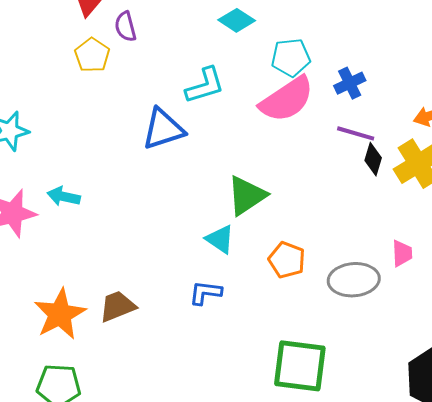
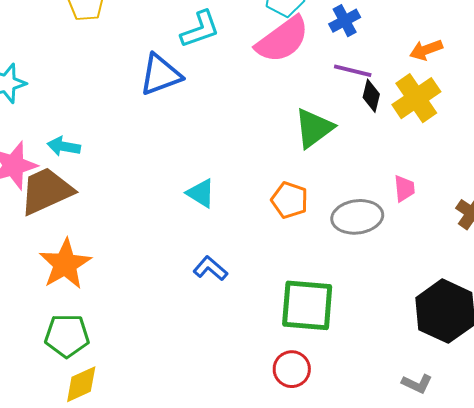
green triangle: (247, 196) -> (314, 128), moved
cyan triangle: (220, 239) -> (201, 193), moved
blue L-shape: (205, 293) -> (210, 269), moved, turned 36
brown trapezoid: (118, 306) -> (46, 191), moved, size x1.5

